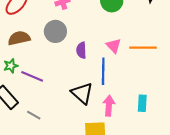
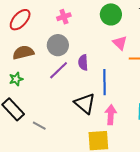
pink triangle: (114, 46) -> (120, 43), moved
purple line: (32, 76) -> (59, 70), moved, turned -65

